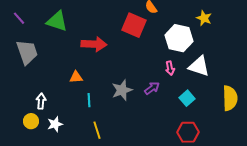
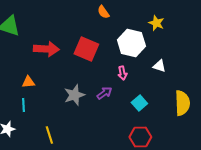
red square: (134, 25) -> (86, 49), moved
white triangle: (199, 66) -> (159, 66), moved, size x0.6
cyan line: (89, 100) -> (23, 105), moved

